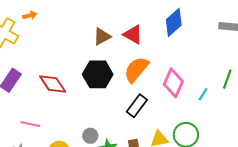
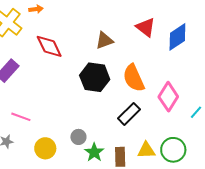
red triangle: (133, 35) -> (146, 27), moved
orange semicircle: (136, 69) -> (134, 78), turned -72
red diamond: (53, 84) -> (49, 46), moved

